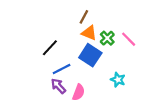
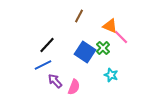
orange triangle: (89, 33) -> (110, 26), moved
green cross: (107, 38) -> (103, 48), moved
blue line: (62, 69) -> (43, 65), moved

